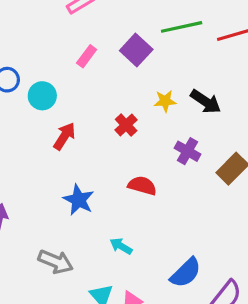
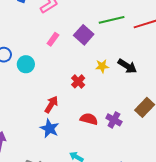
red arrow: (64, 136) -> (51, 104), moved
purple cross: (188, 151) -> (114, 120), moved

